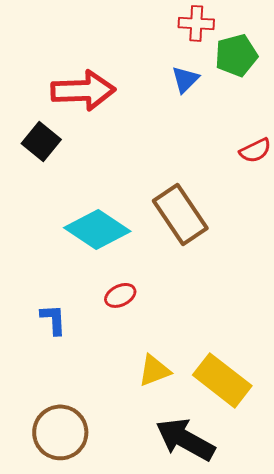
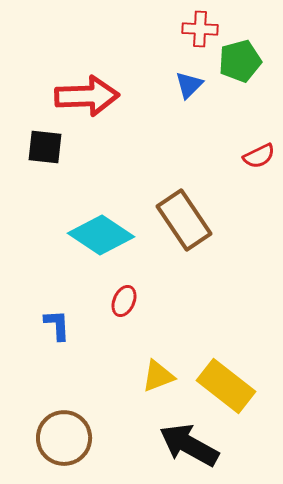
black square: (41, 141) -> (45, 147), turned -33
red ellipse: (120, 295) -> (124, 301), turned -40

